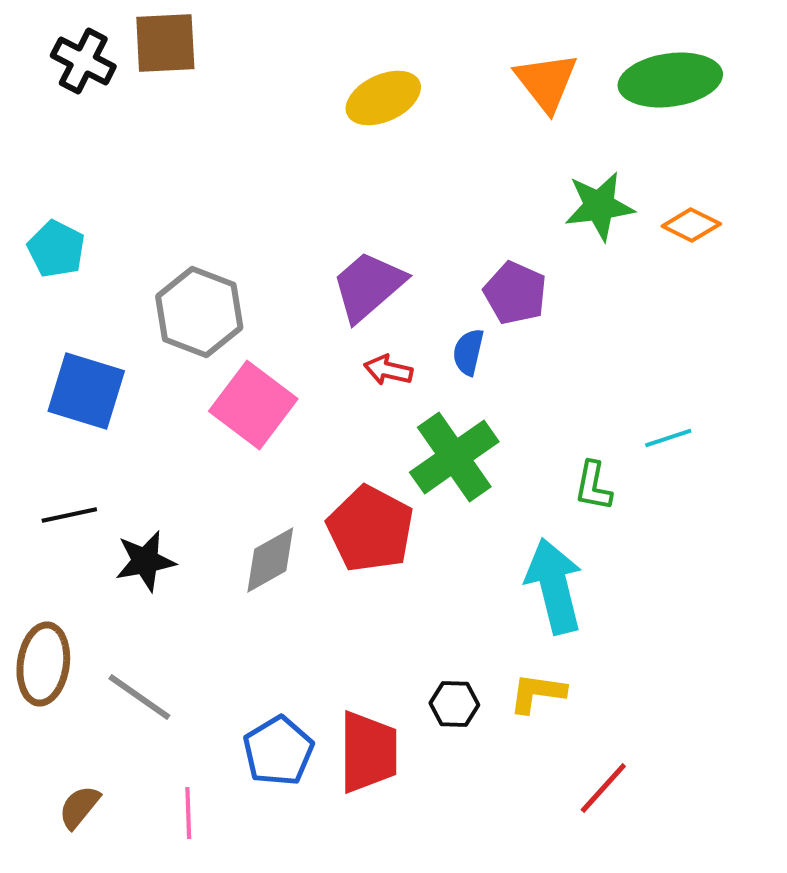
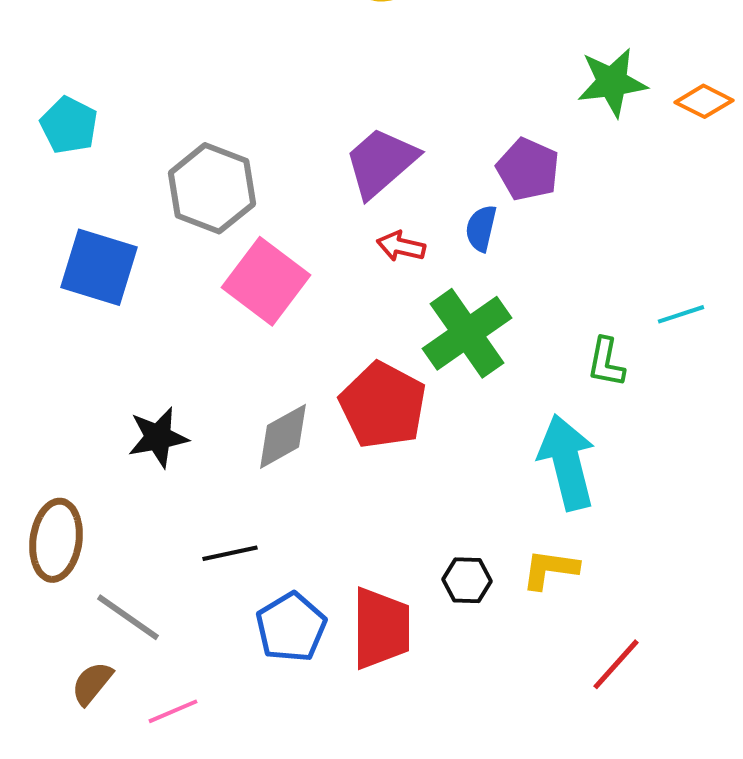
black line: (69, 515) -> (230, 553), moved
gray line: (139, 697) -> (128, 617), moved
pink line: (188, 813) -> (173, 711), moved, turned 69

